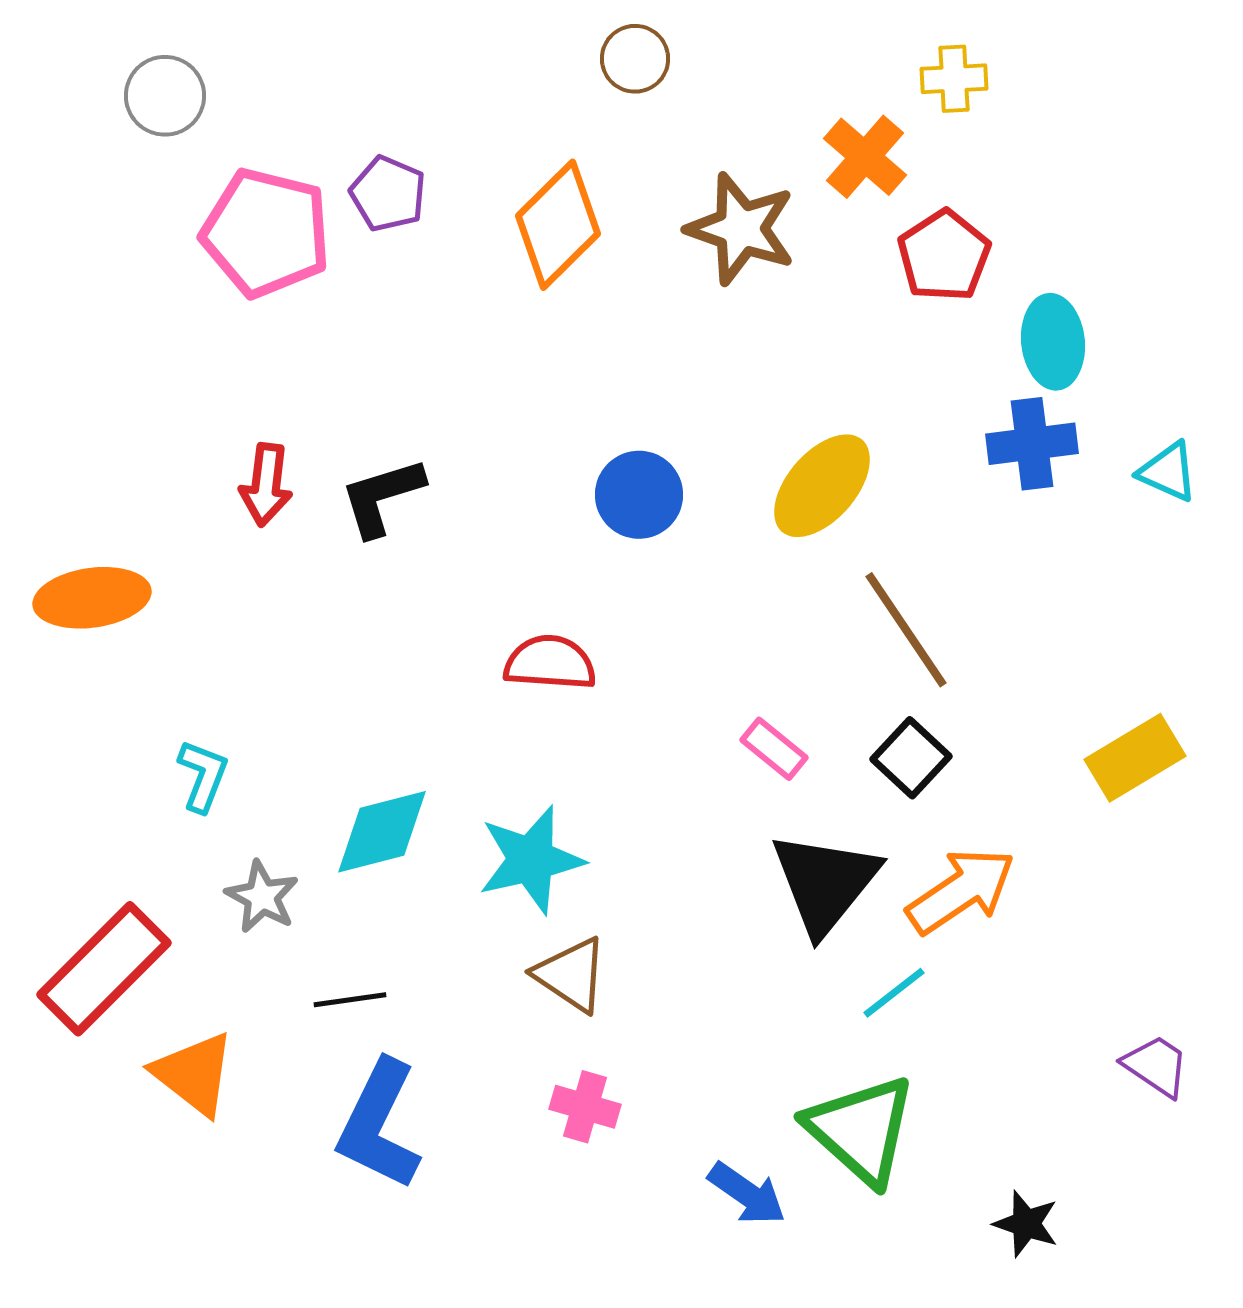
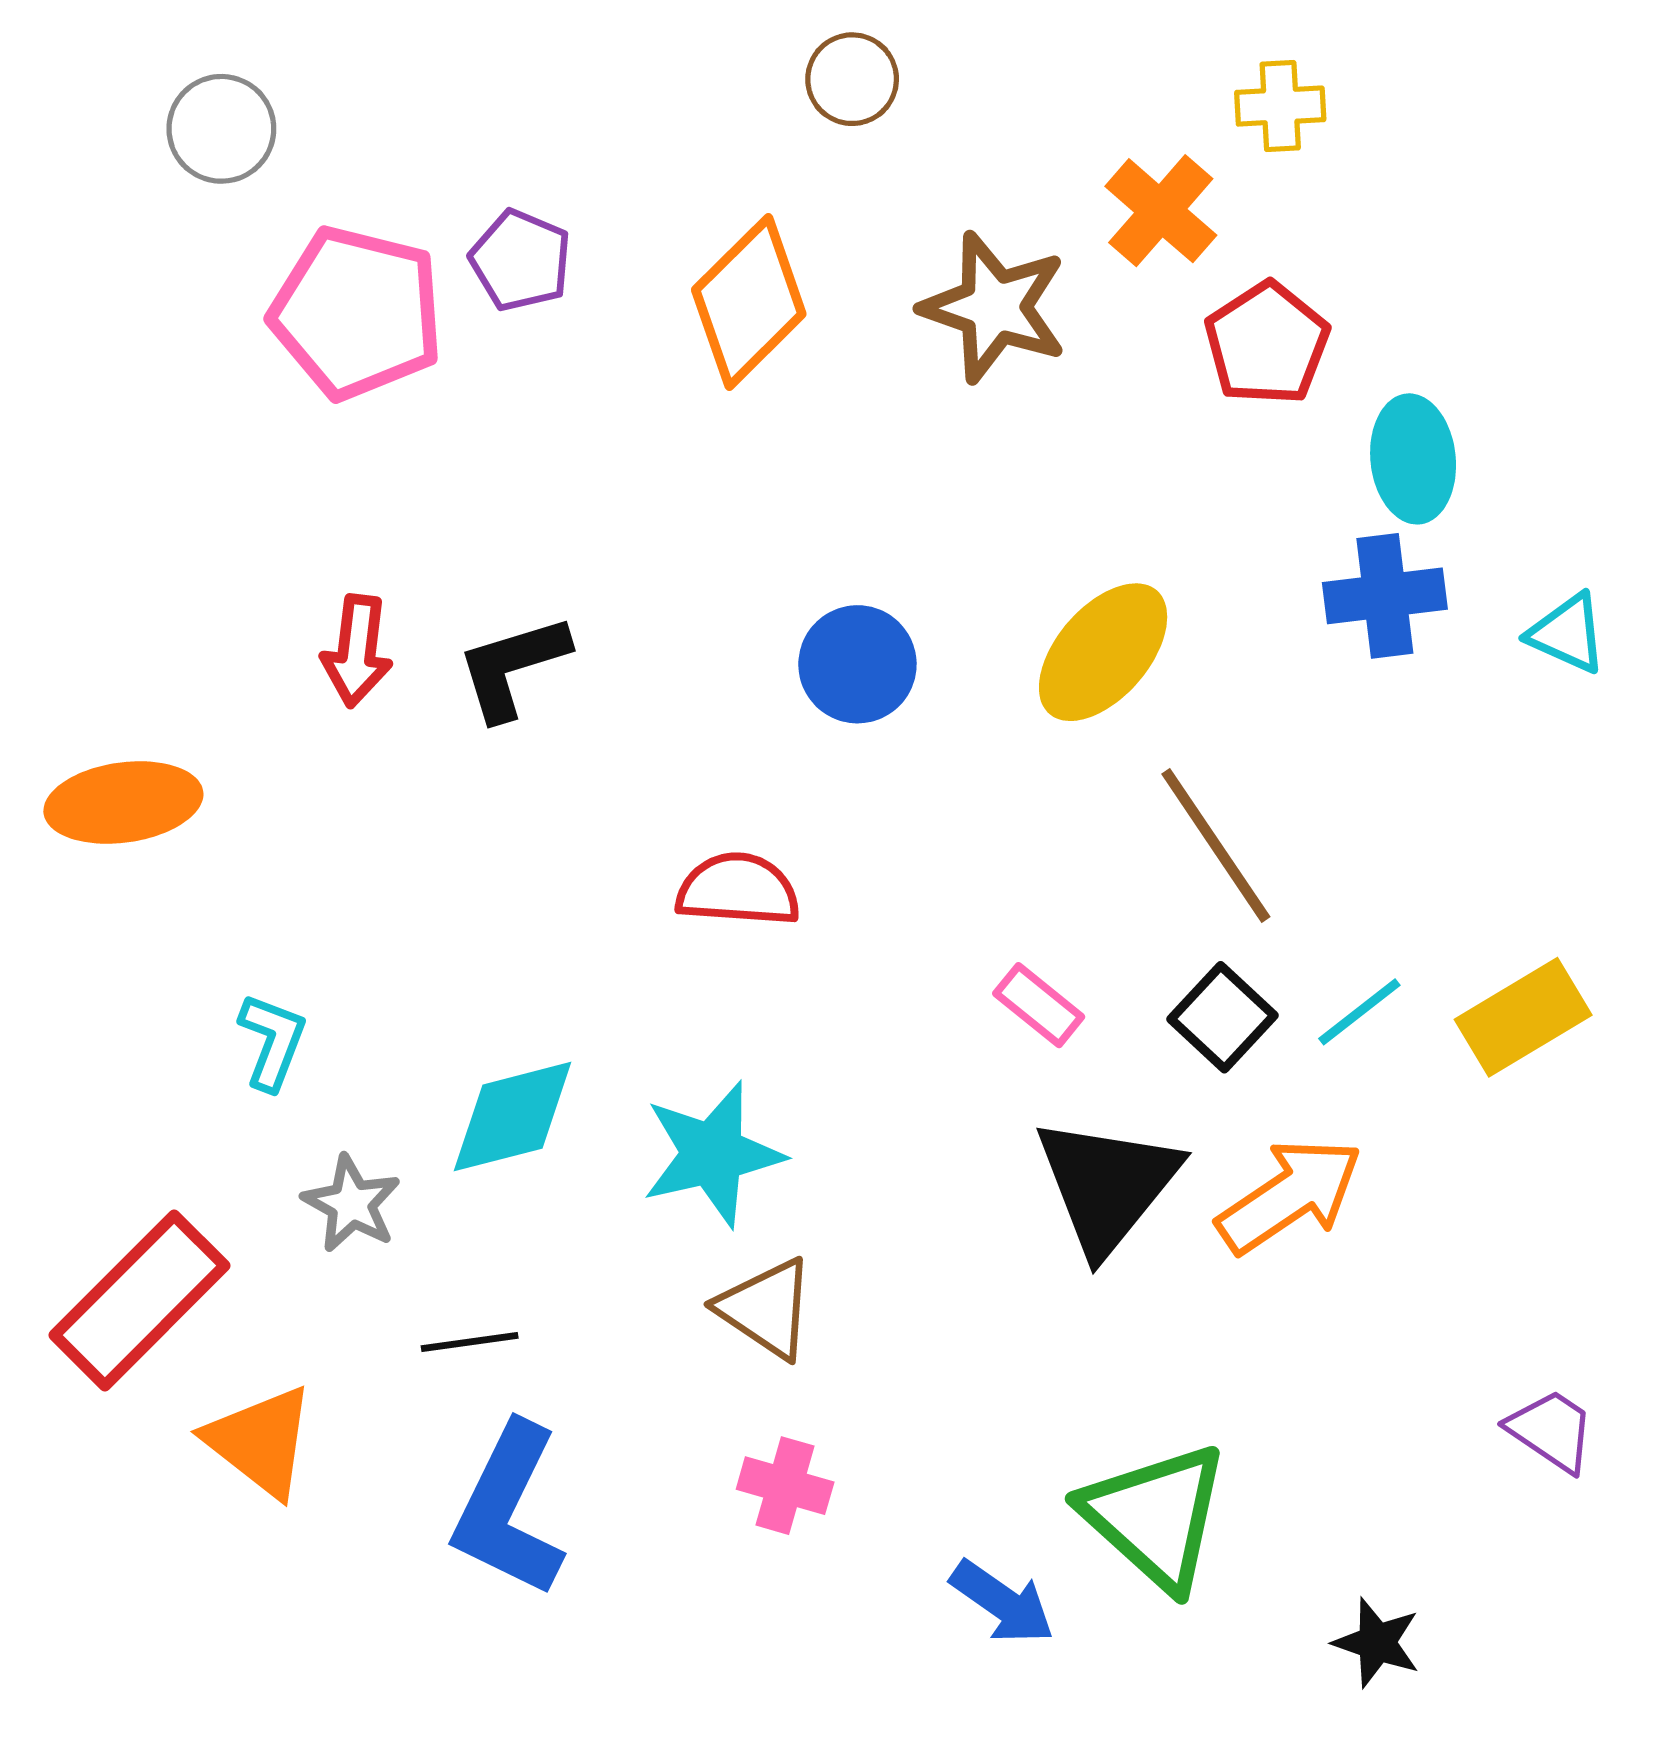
cyan line: (894, 993) -> (1359, 1012), moved

